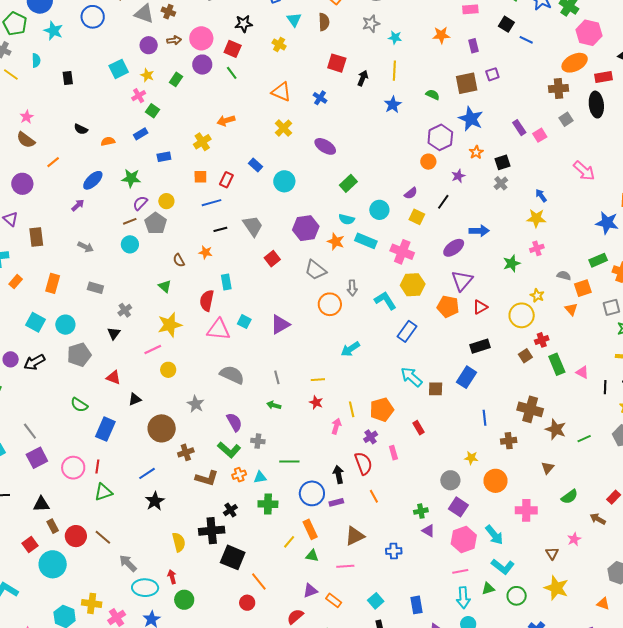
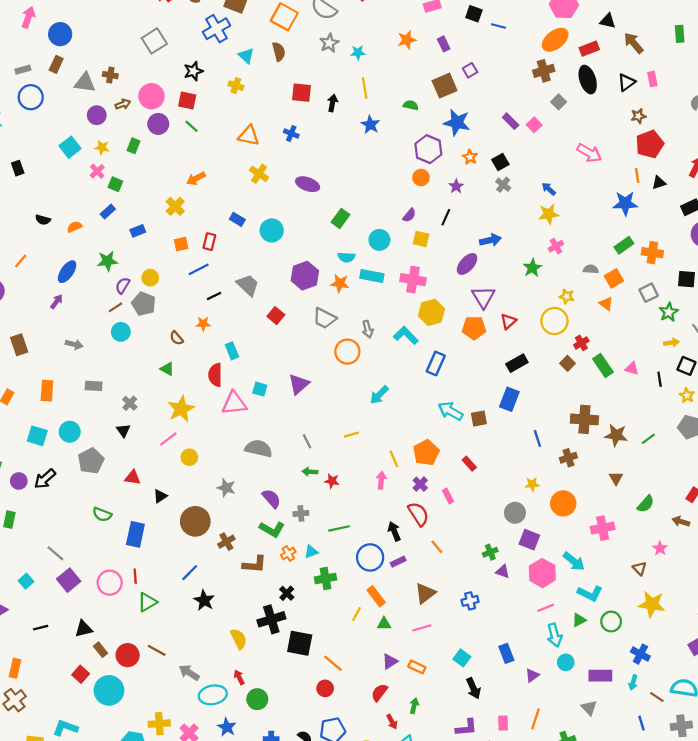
red star: (316, 402) -> (332, 481), moved

